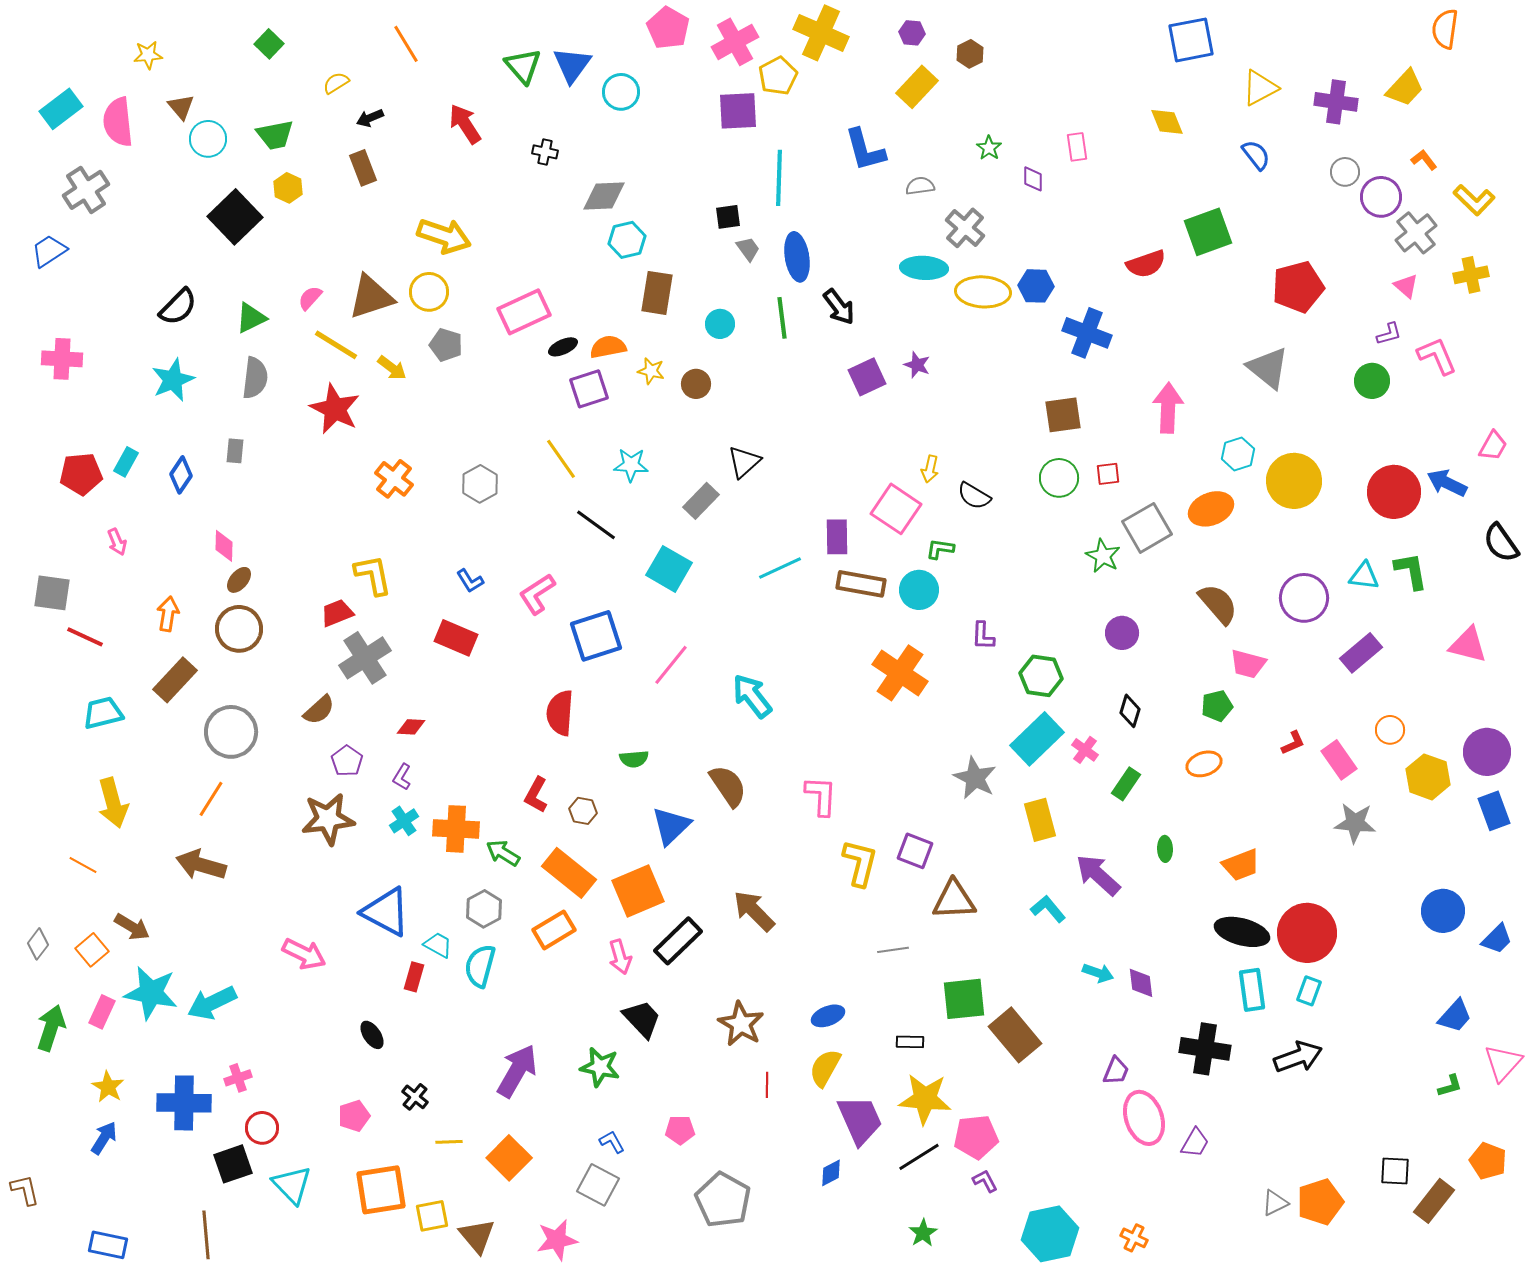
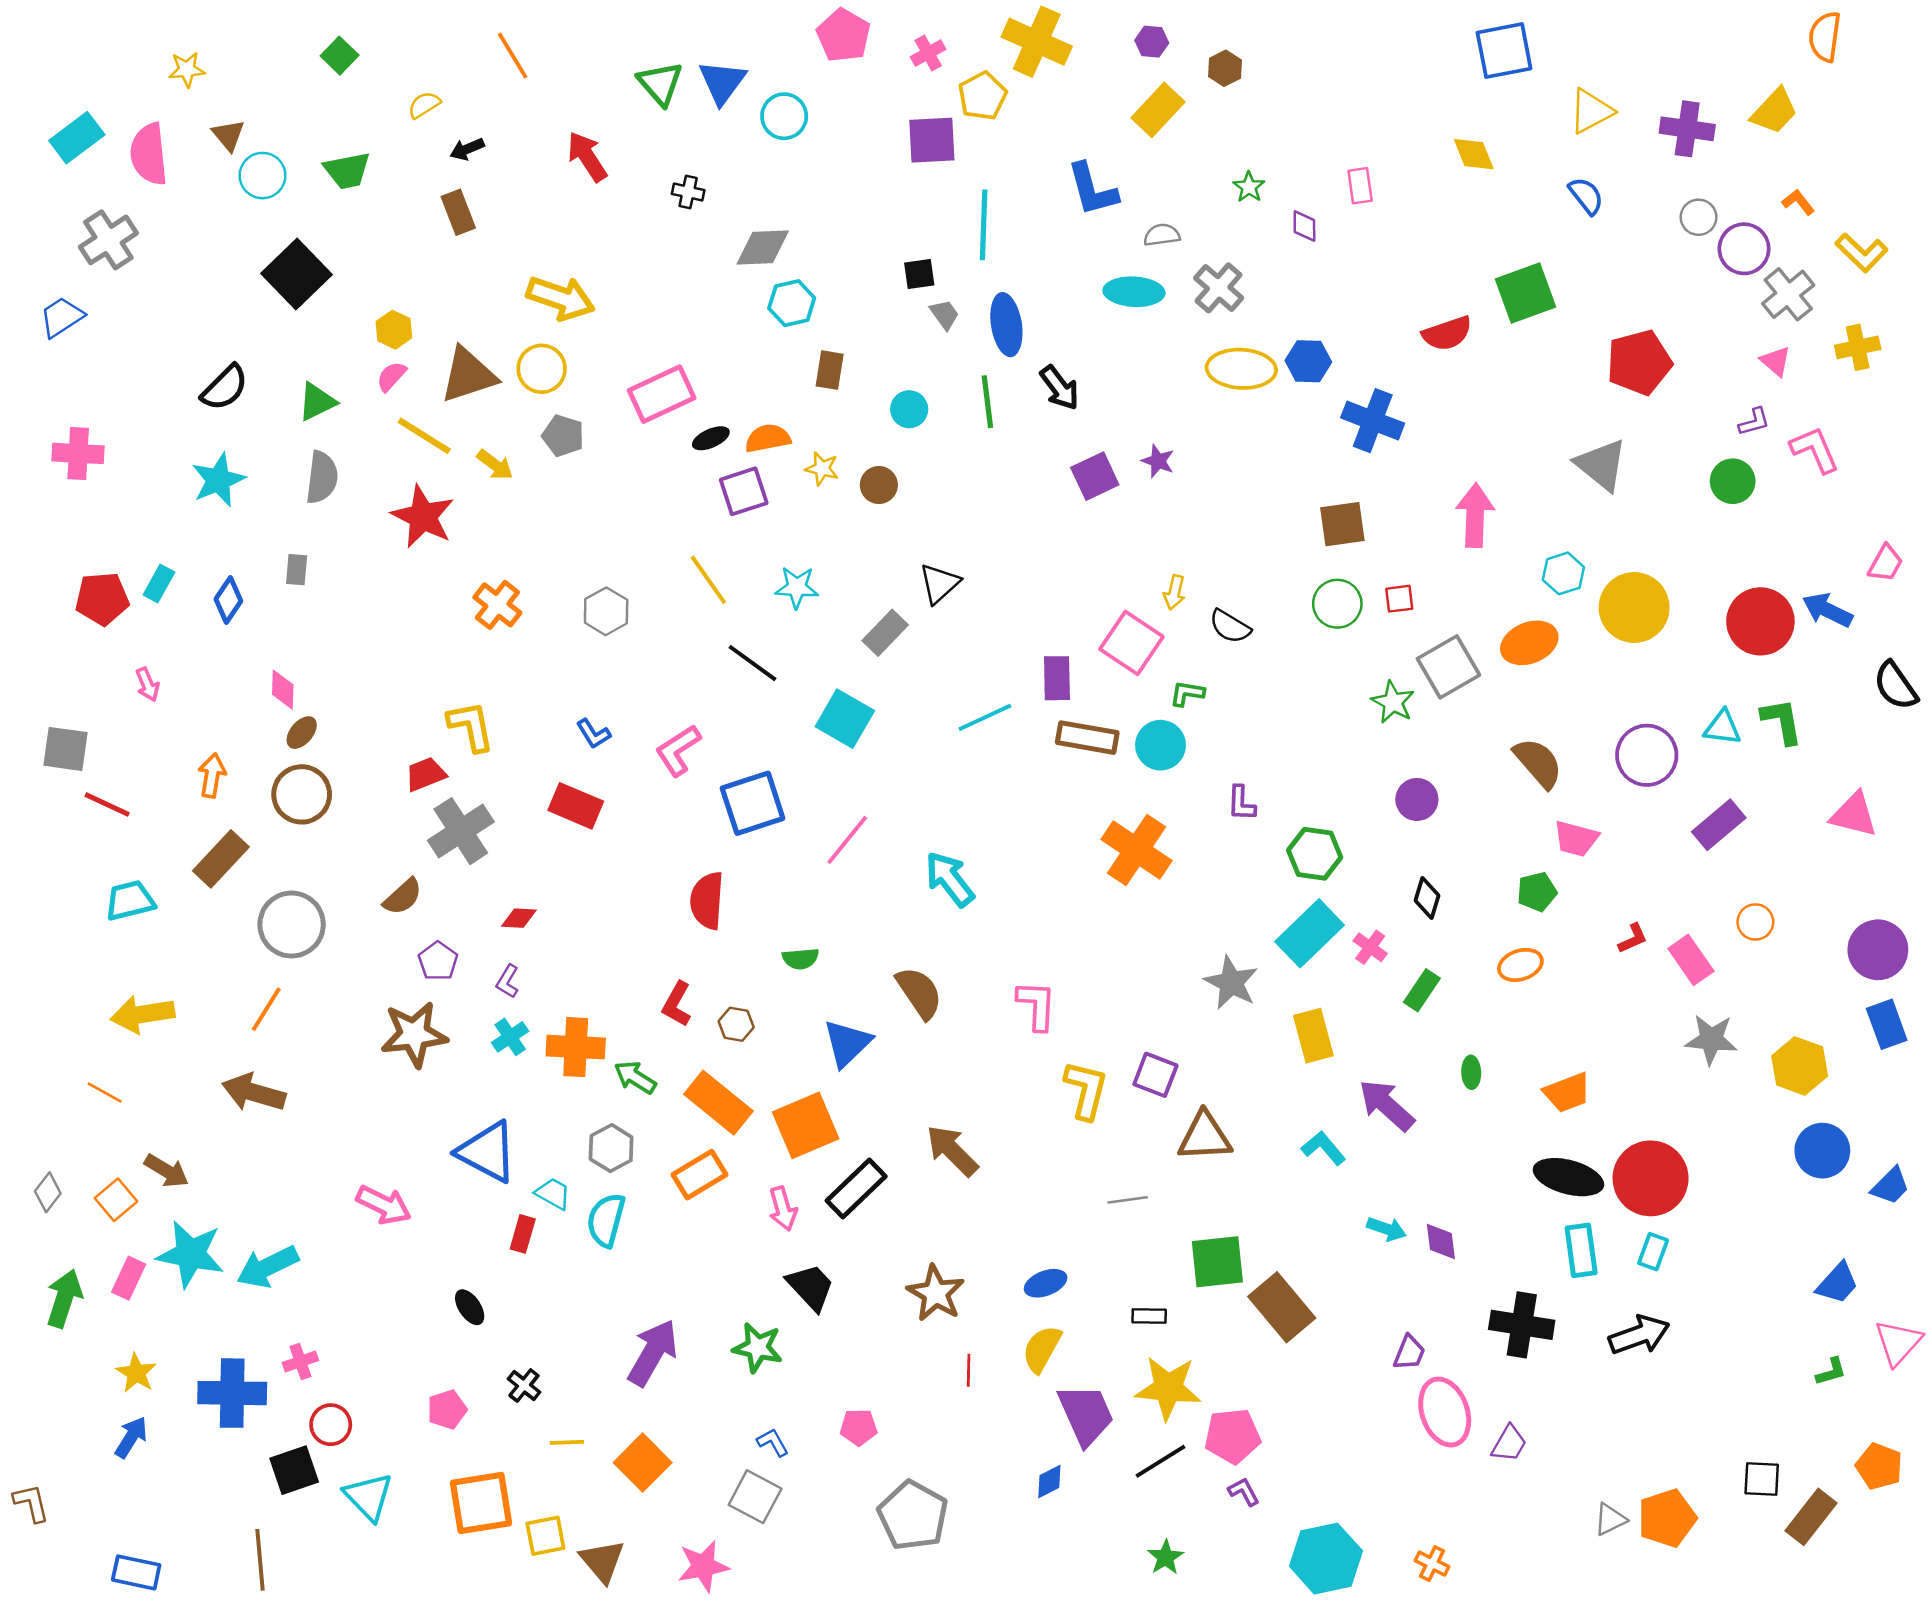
pink cross: (735, 42) -> (928, 53), size x0.6
yellow hexagon: (288, 188) -> (394, 330), moved
cyan ellipse: (924, 268) -> (1134, 292), moved
brown rectangle: (657, 293) -> (830, 370), size x0.7
yellow hexagon: (1428, 777) -> (1800, 1066), moved
yellow arrow: (113, 803) -> (143, 1014), turned 96

